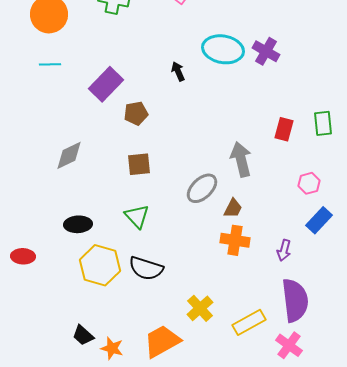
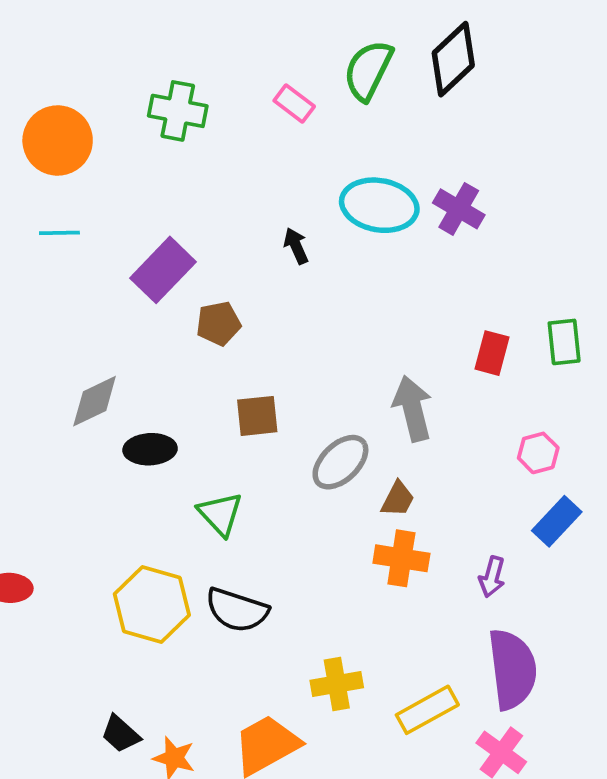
brown square: (139, 164) -> (257, 416), moved
black ellipse: (78, 224) -> (150, 449), moved
yellow cross: (200, 308) -> (337, 684), turned 32

